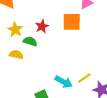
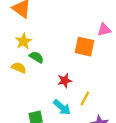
red star: (42, 26) -> (65, 81), moved
yellow line: (84, 78) -> (85, 99), moved, turned -40

